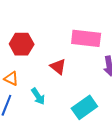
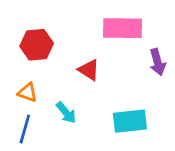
cyan rectangle: (84, 107) -> (130, 121), turned 35

